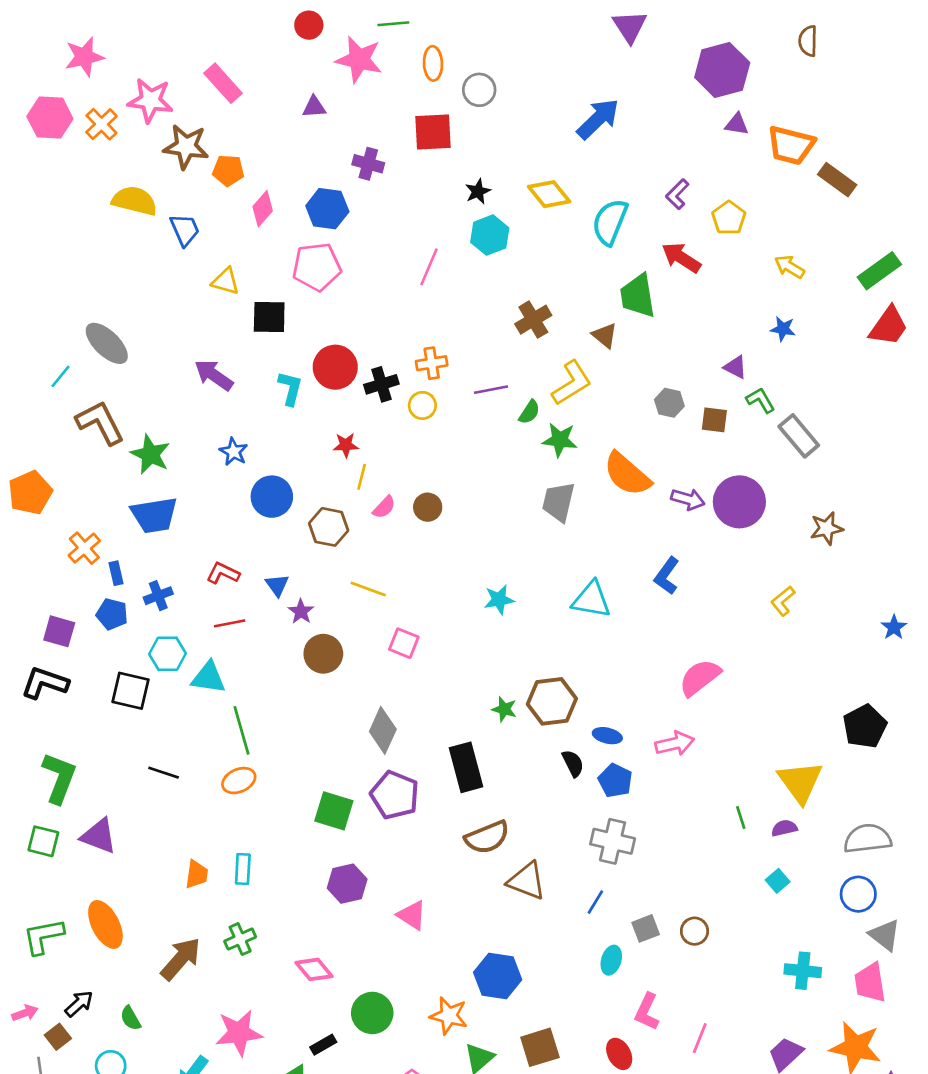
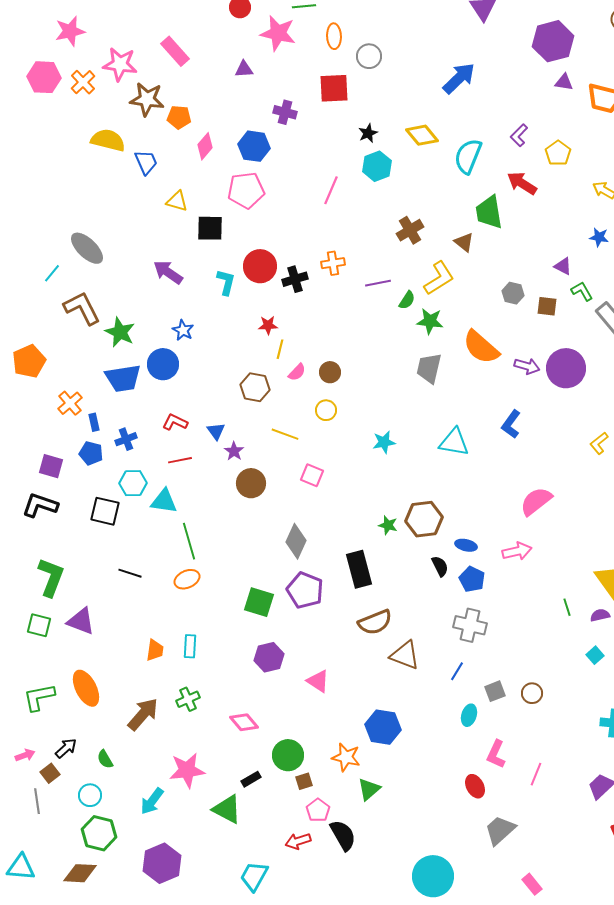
yellow circle: (422, 405) -> (326, 410), moved
blue circle: (272, 497) -> (163, 364), moved
brown square: (540, 1047) -> (304, 781), moved, size x0.6

